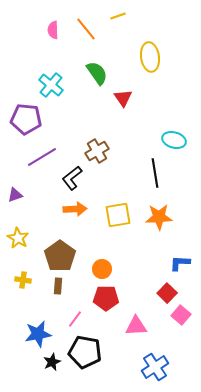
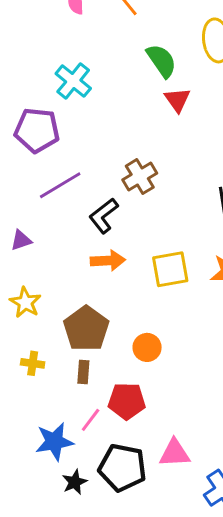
green semicircle: (97, 73) -> (162, 61), moved
red pentagon: (106, 298) -> (127, 401), moved
pink line: (75, 319) -> (91, 420), moved
pink triangle: (136, 326) -> (175, 453), moved

